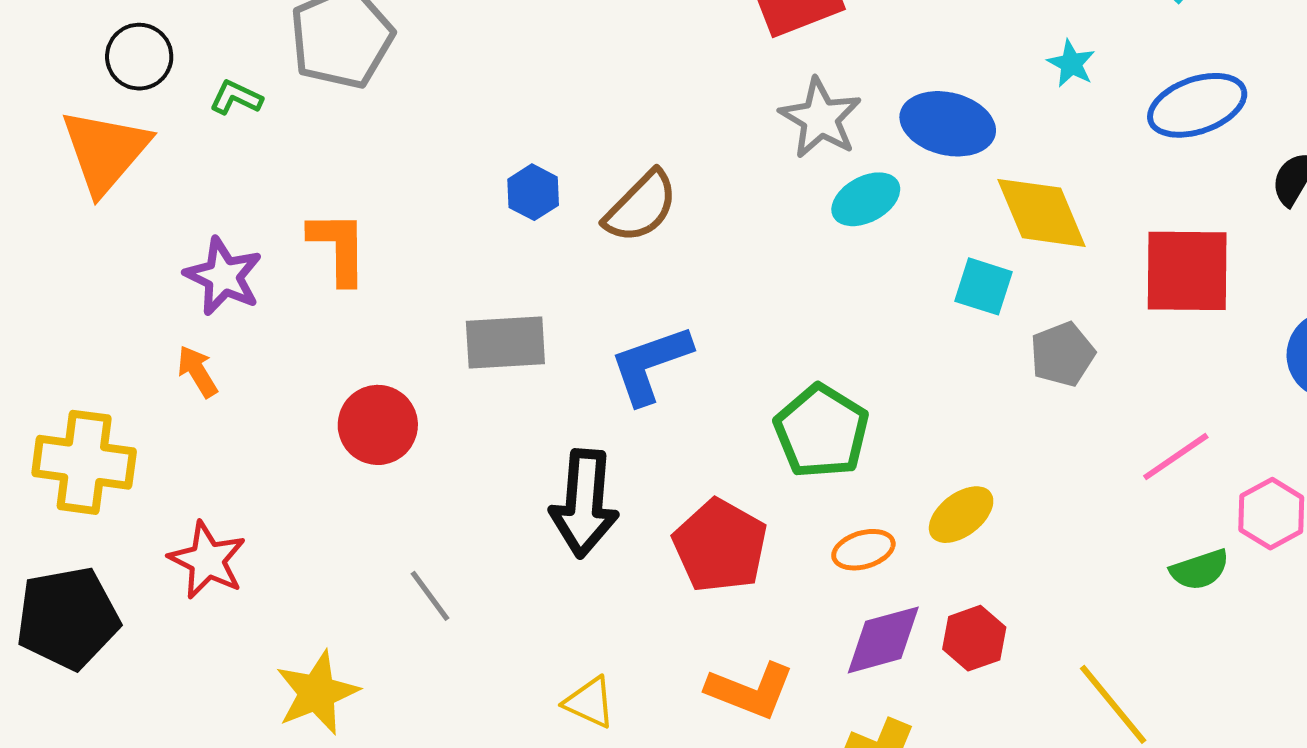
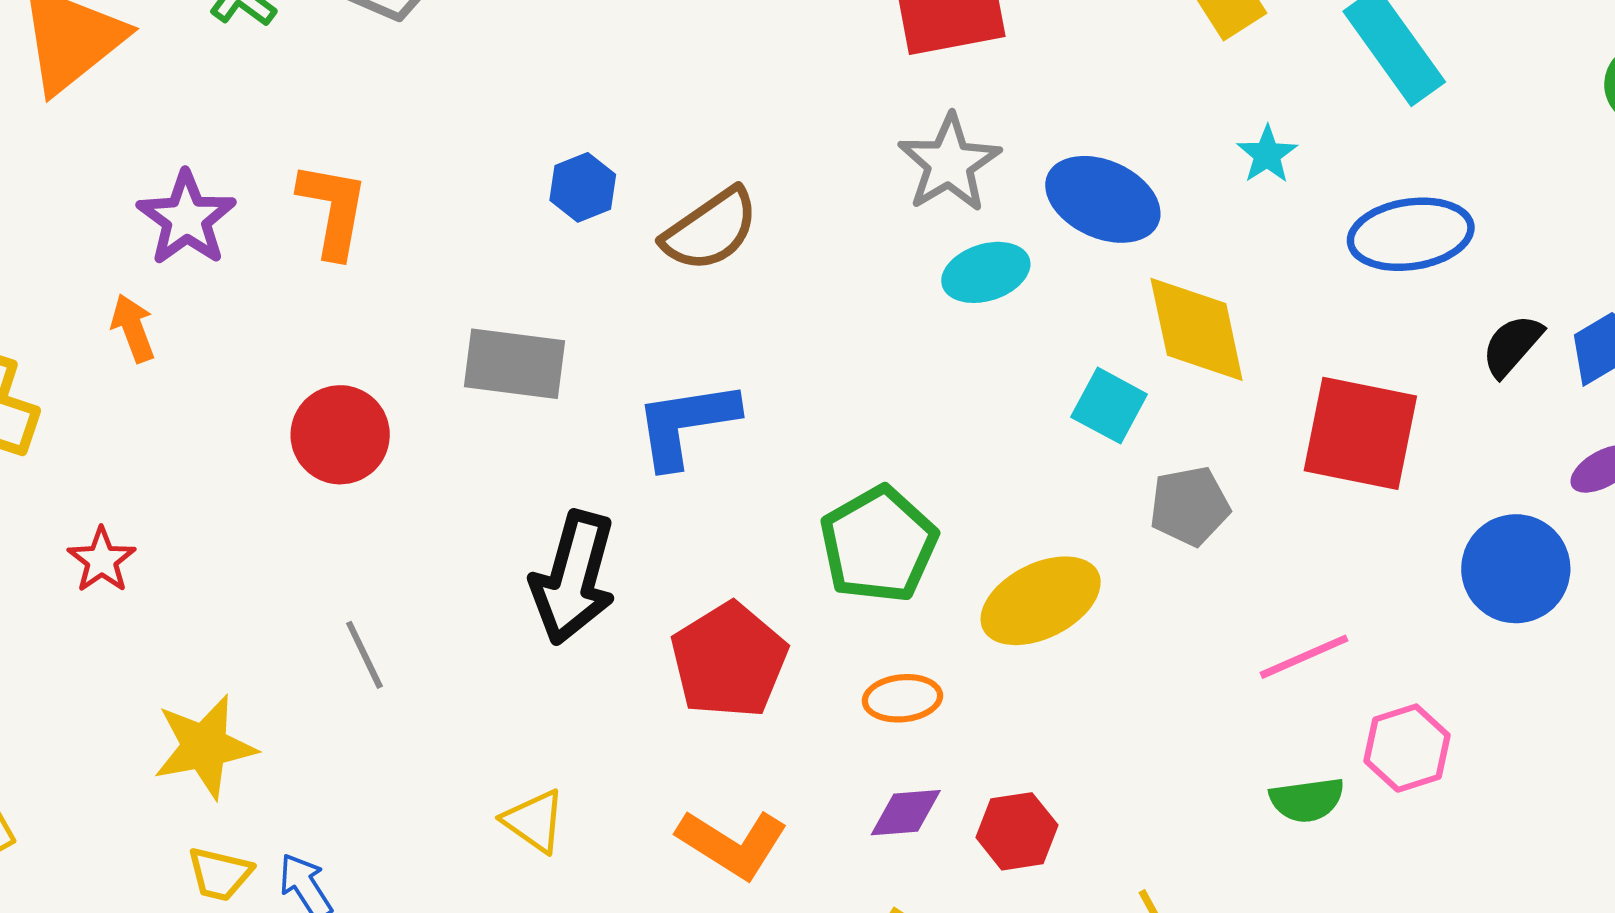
yellow ellipse: (961, 515) -> (1041, 601), moved, size x1.4
red star: (207, 560) -> (102, 560), size x0.7
purple diamond: (883, 640) -> (906, 813), size x0.7

